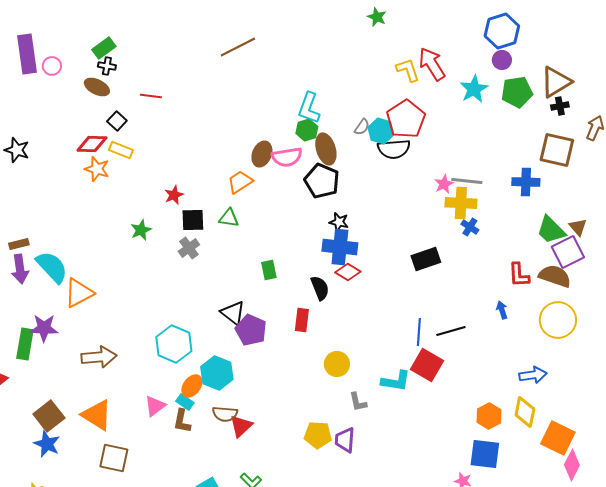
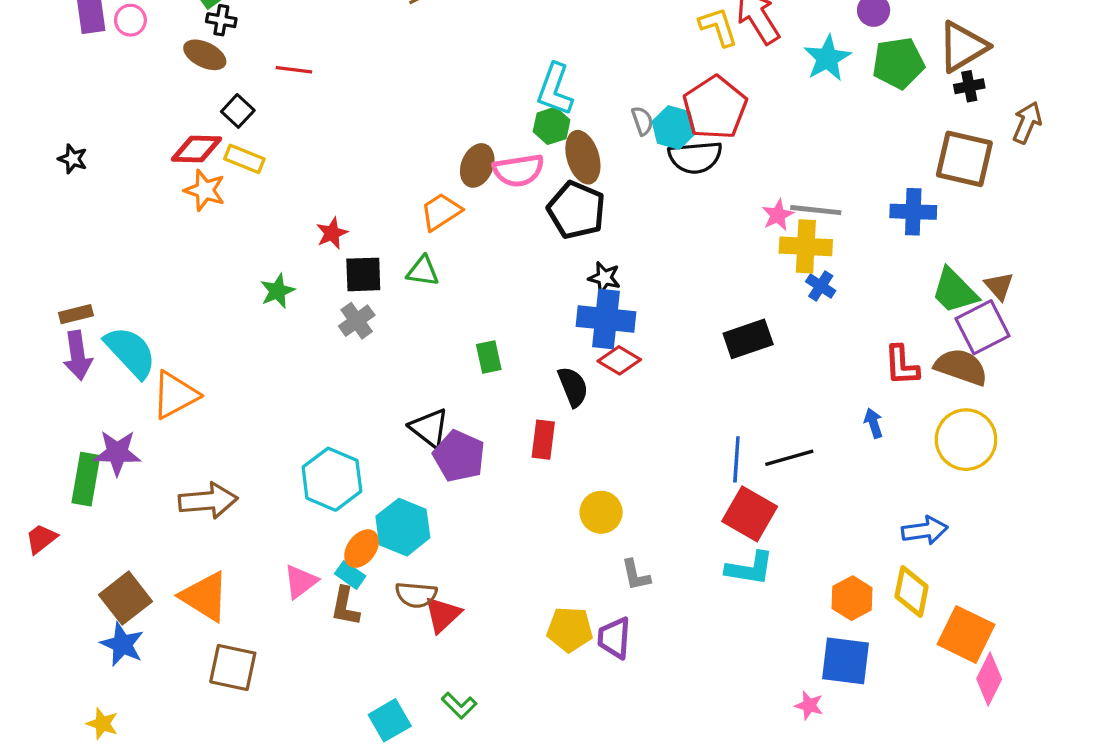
gray semicircle: (362, 127) -> (642, 121), turned -54
black star: (17, 150) -> (73, 159), size x0.7
cyan L-shape: (396, 381) -> (750, 568), moved

